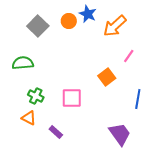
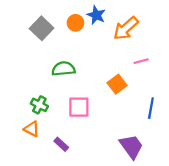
pink line: (129, 56) -> (141, 61), turned 40
green semicircle: (23, 63) -> (63, 69), moved

